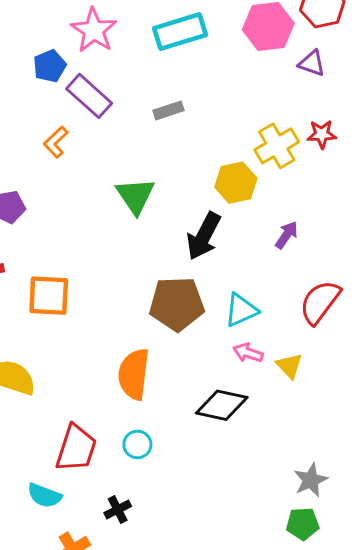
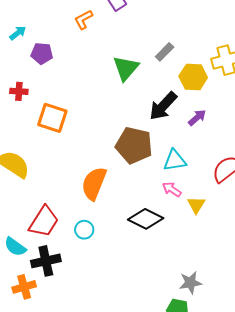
gray rectangle: (168, 110) -> (165, 52), moved, turned -42
purple arrow: (287, 235) -> (197, 118), moved
black cross: (118, 510) -> (46, 261), moved, size x1.6

